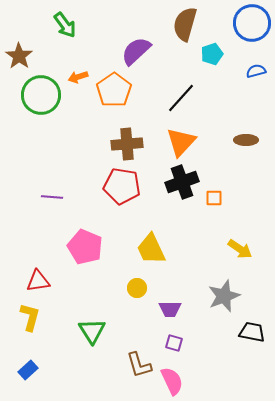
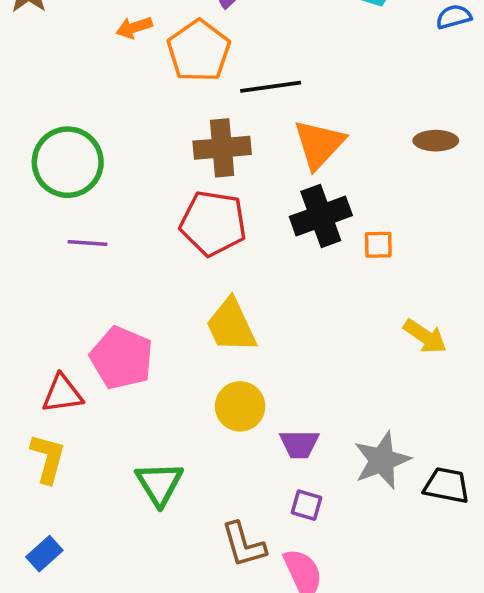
green circle: (41, 95) -> (68, 162), moved
black line: (181, 98) -> (271, 87), moved, turned 40
pink pentagon: (85, 247) -> (122, 358), moved
yellow trapezoid: (151, 249) -> (231, 326), moved
yellow circle: (137, 288) -> (240, 406), size x1.4
gray star: (224, 296) -> (382, 460), moved

